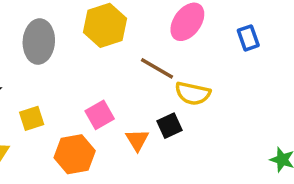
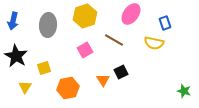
yellow semicircle: (193, 93) -> (154, 43), moved
pink square: (100, 115) -> (85, 50), moved

